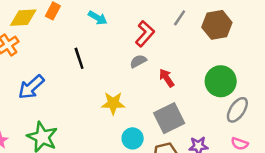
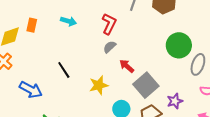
black line: (79, 58) -> (64, 70), moved
red arrow: (167, 78) -> (127, 66), moved
blue arrow: (31, 87) -> (31, 90), turned -95

